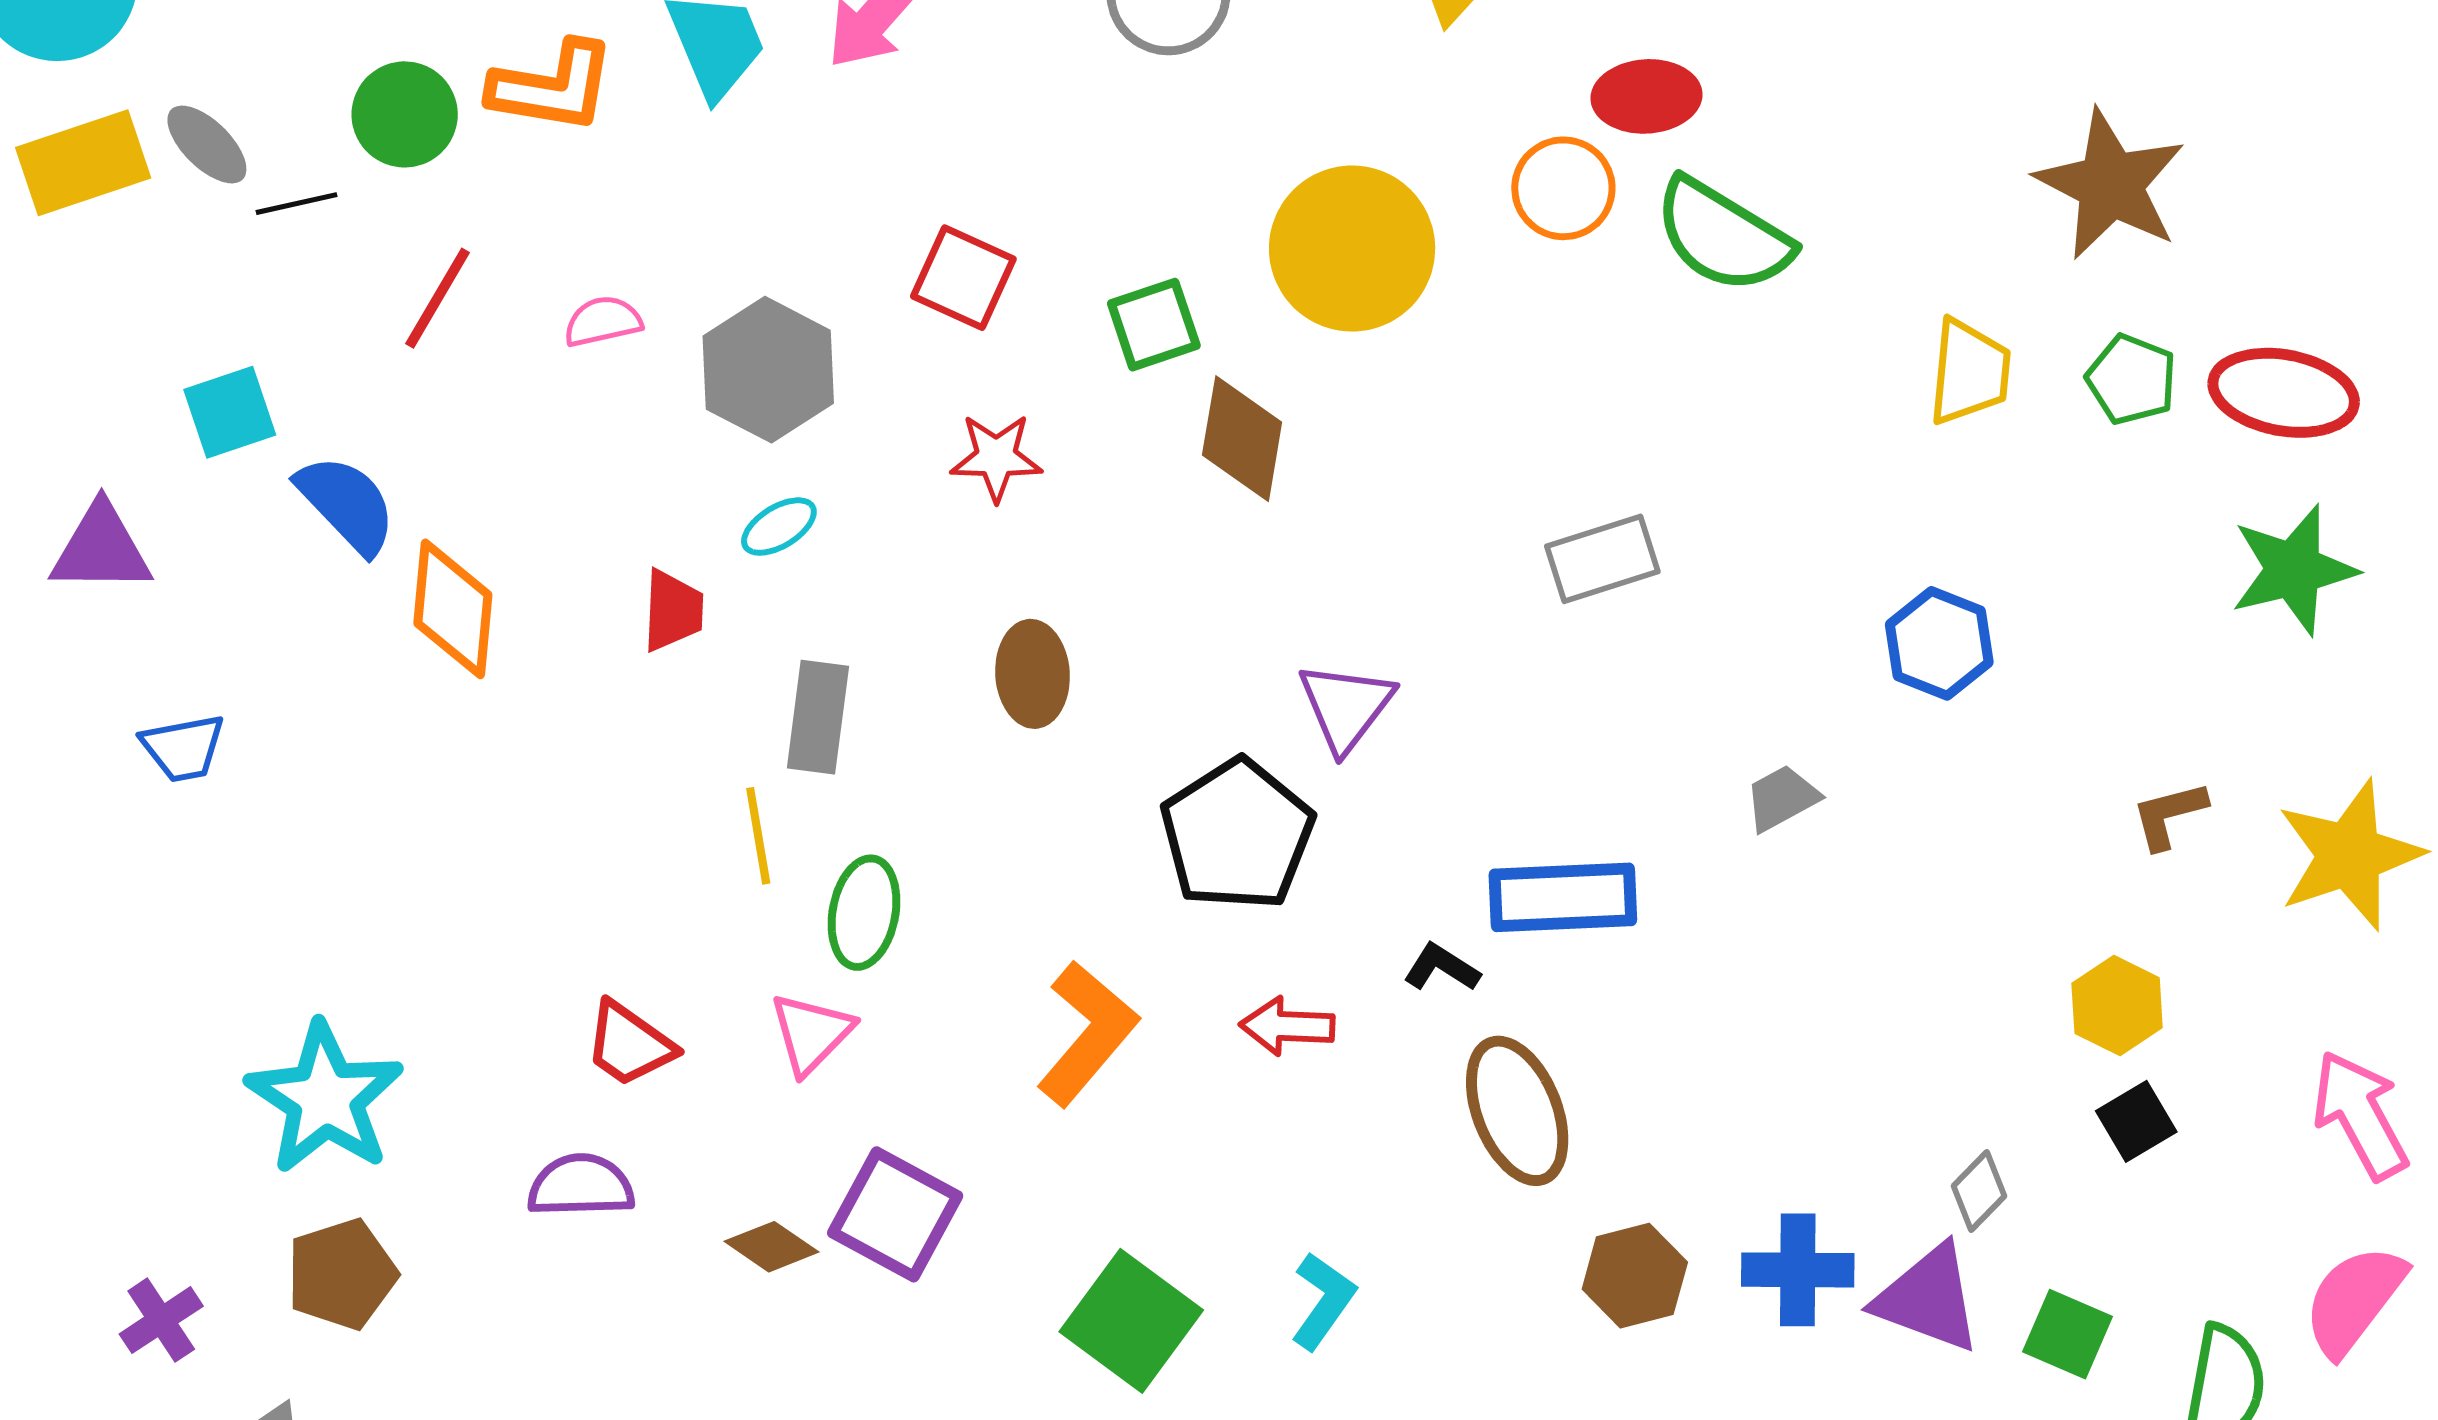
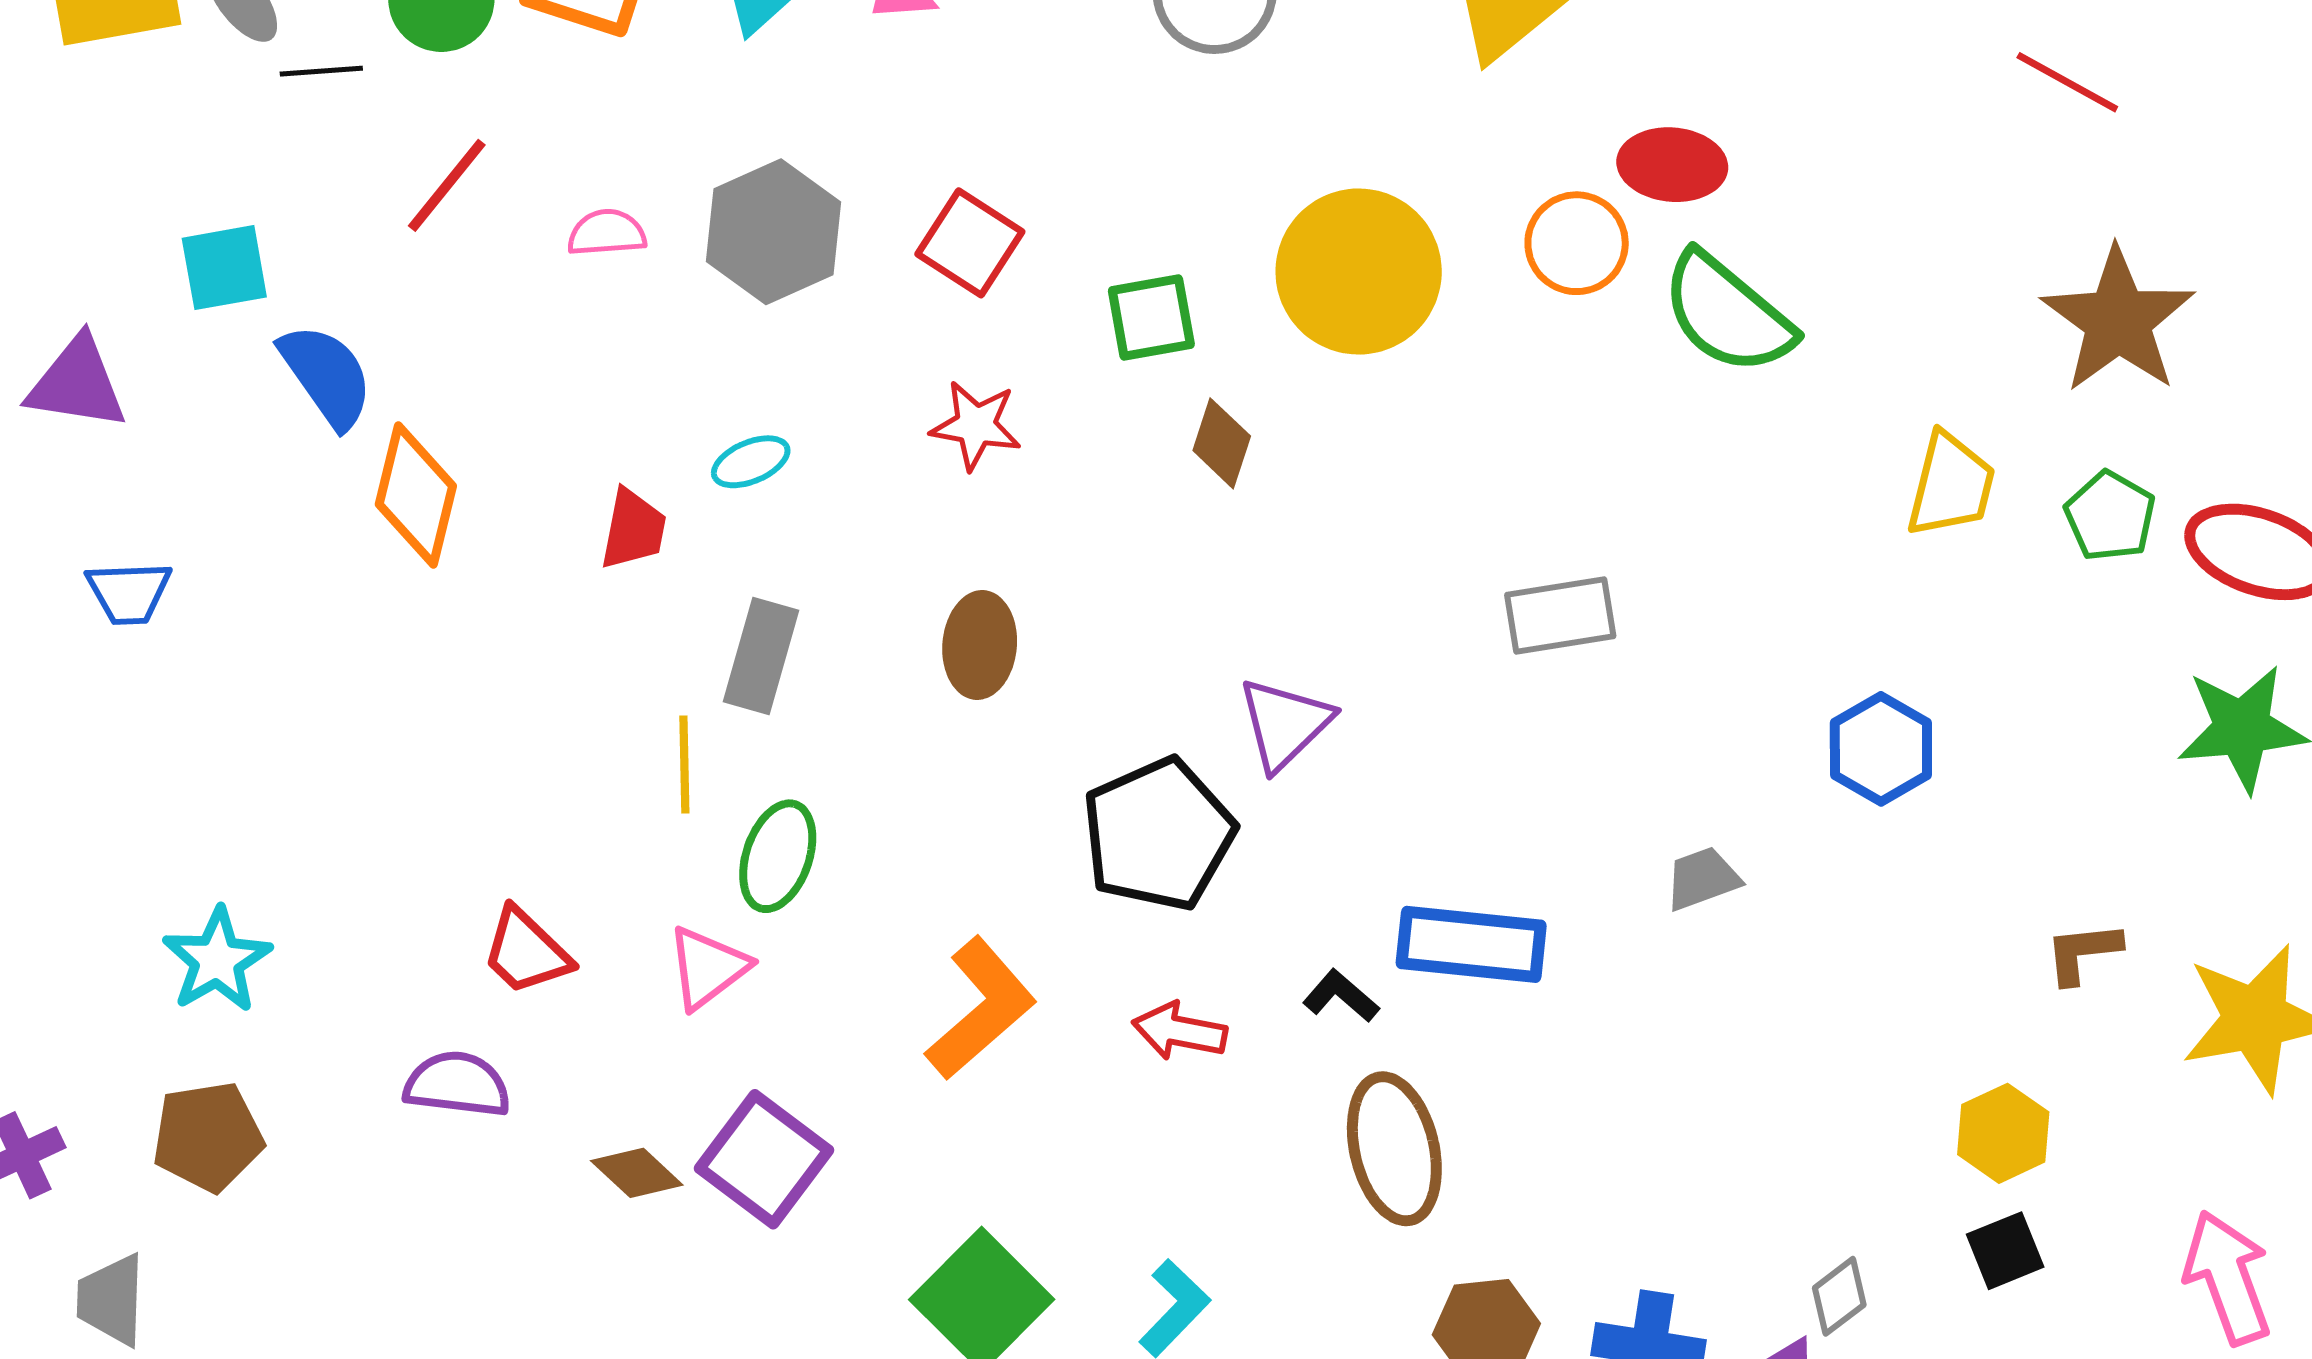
gray hexagon: (768, 370) -> (773, 232), moved
brown diamond: (1242, 439) -> (1222, 443), size x0.7
cyan star: (325, 1098) -> (217, 960), size x0.7

